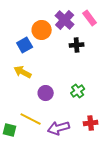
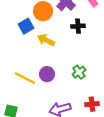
yellow arrow: (23, 72) -> (46, 40), moved
yellow line: (31, 119) -> (25, 78), moved

